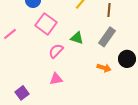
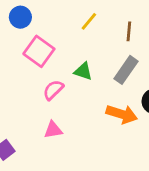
orange arrow: (104, 68) -> (122, 114), size x1.5

